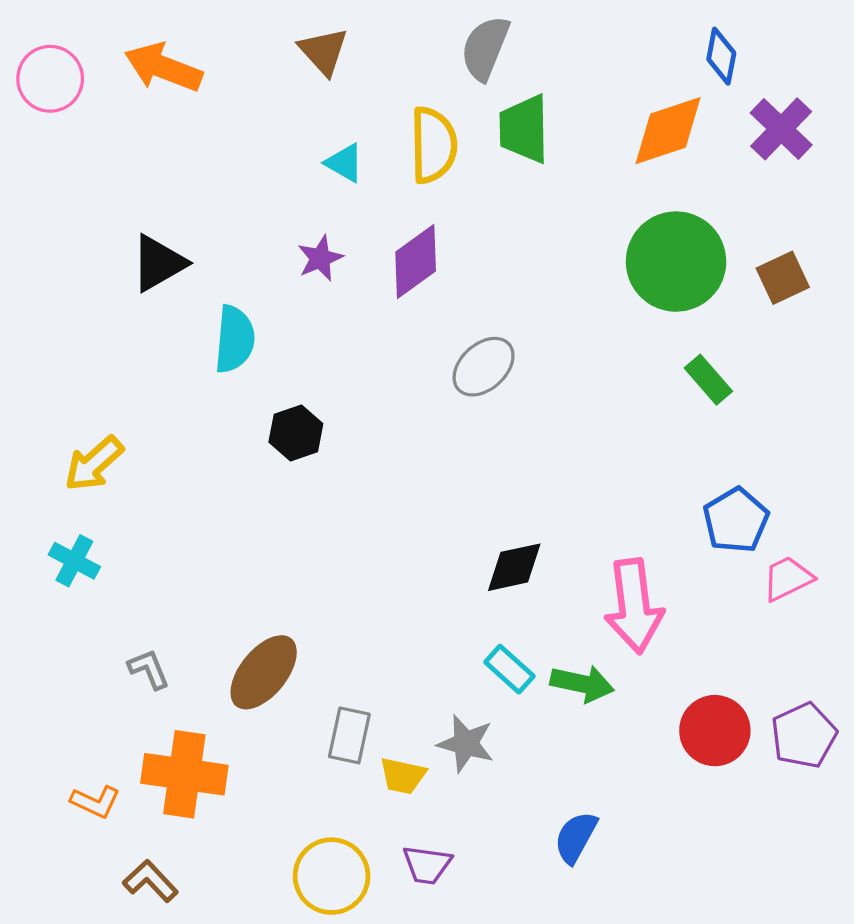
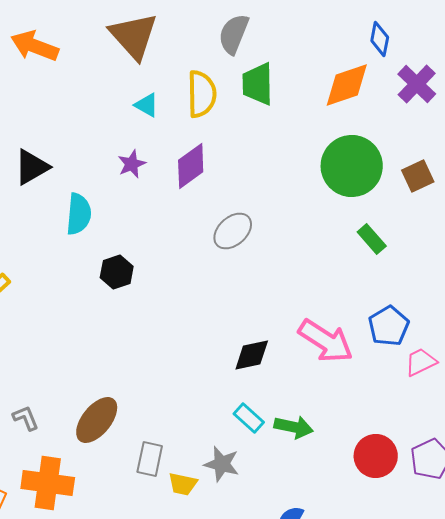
brown triangle: (323, 51) -> (134, 36), size x1.6
pink arrow: (634, 606) -> (326, 341), moved, turned -50

